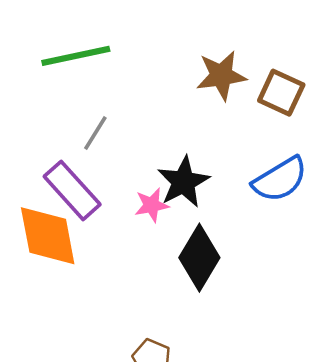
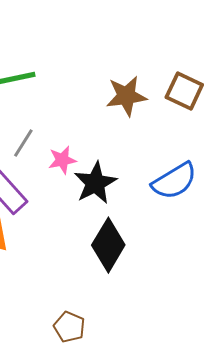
brown square: (281, 93) -> (184, 91), moved
pink star: (152, 205) -> (62, 160), moved

